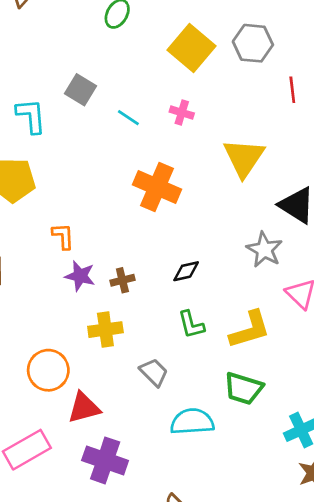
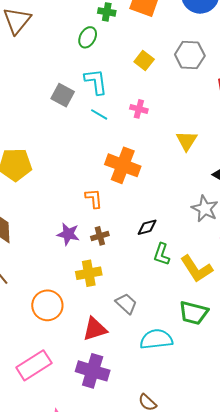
yellow square: (191, 48) -> (144, 61), size x0.6
cyan L-shape: (31, 116) -> (96, 82), moved
yellow triangle: (244, 158) -> (187, 141), size x0.7
orange L-shape: (63, 236) -> (94, 198), moved
green L-shape: (191, 325) -> (162, 254), moved, turned 35
yellow L-shape: (250, 330) -> (196, 269), turned 76
red triangle: (84, 408) -> (95, 329), moved

